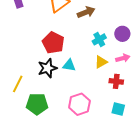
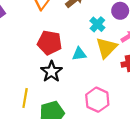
yellow triangle: (101, 62) -> (106, 48), size x1.5
cyan triangle: (69, 65) -> (79, 54), moved

